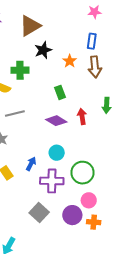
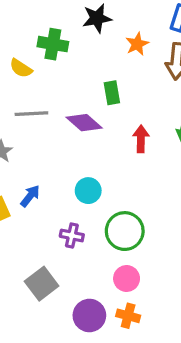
purple diamond: (56, 121) -> (84, 123), moved
blue arrow: (31, 164) -> (30, 196), moved
purple cross: (52, 181) -> (72, 236), size x0.6
purple circle: (72, 215) -> (89, 315), moved

